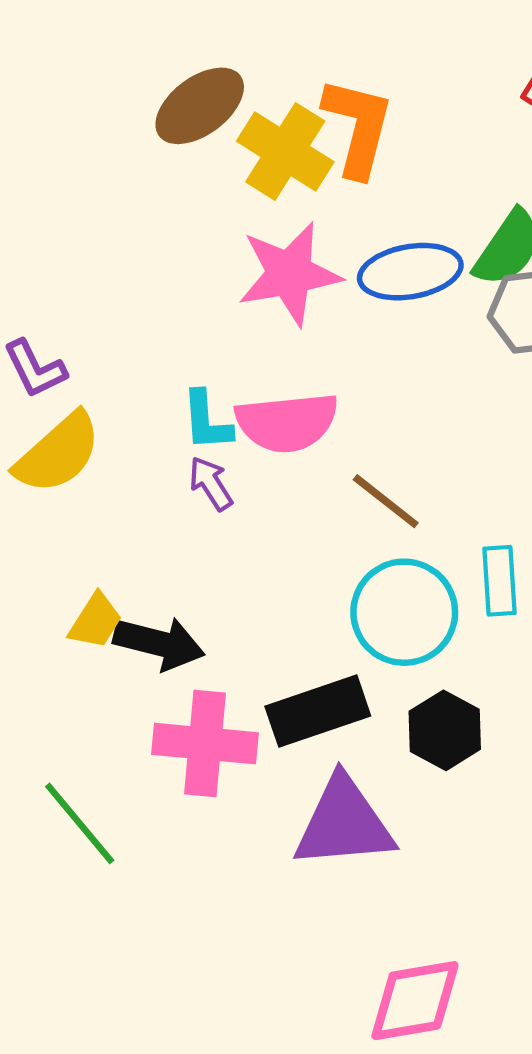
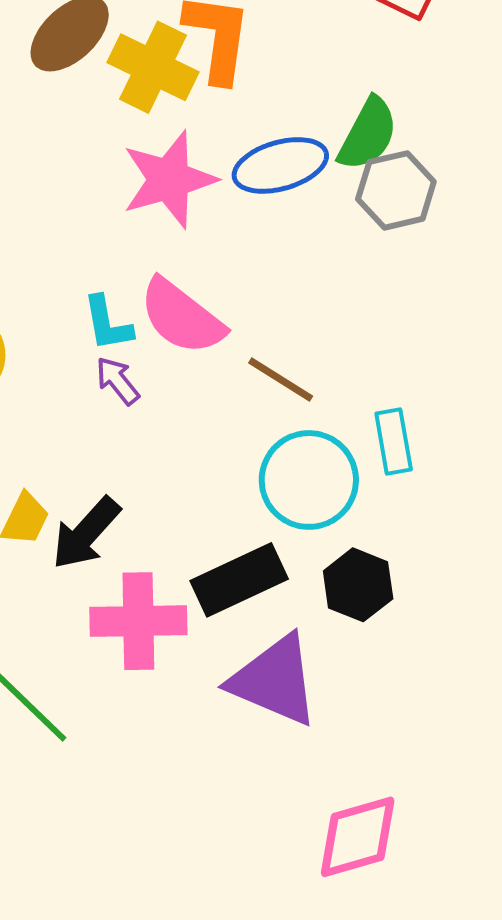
pink semicircle: (287, 422) -> (182, 317), turned 50
black arrow: (159, 643) -> (86, 533), turned 124
purple triangle: (344, 823) -> (274, 680), turned 34

